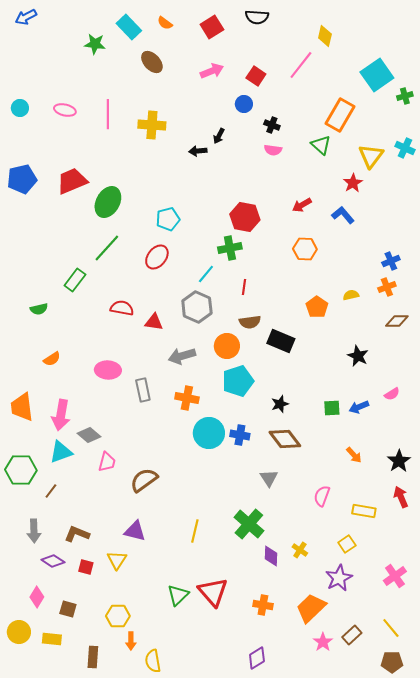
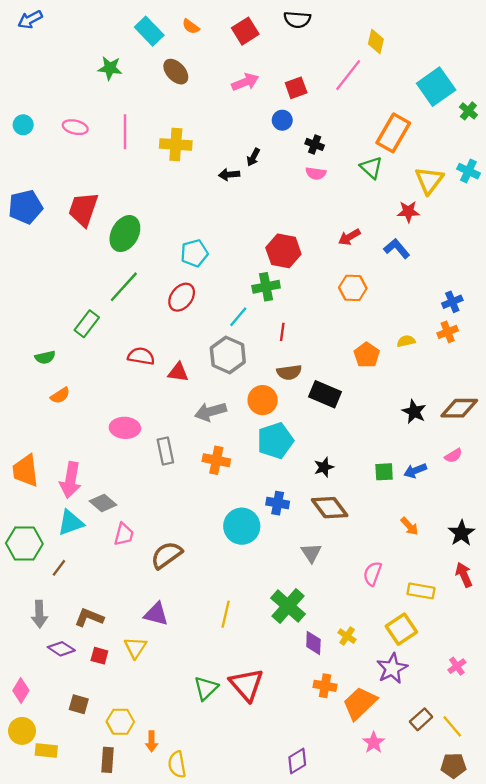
green star: (95, 44) -> (110, 68), moved
red square: (256, 76) -> (296, 88), turned 36
green cross: (405, 96) -> (468, 111), turned -35
red trapezoid: (72, 181) -> (83, 209), turned -48
red star: (353, 183) -> (408, 212), turned 30
brown diamond: (397, 321) -> (459, 408), moved, size x1.4
orange semicircle: (52, 359) -> (60, 395), moved
cyan circle: (209, 433) -> (242, 526), moved
yellow square: (347, 544) -> (401, 629), size x1.5
pink cross: (395, 576) -> (457, 666), size x0.7
pink diamond: (37, 597) -> (21, 690), moved
orange cross: (263, 605) -> (325, 686), moved
yellow hexagon: (118, 616) -> (120, 722), moved
brown rectangle: (352, 635) -> (421, 719), moved
yellow rectangle: (52, 639) -> (46, 751), moved

